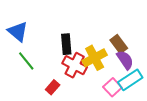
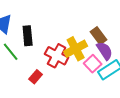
black rectangle: (66, 44) -> (28, 36), moved
pink square: (112, 87) -> (93, 64), moved

